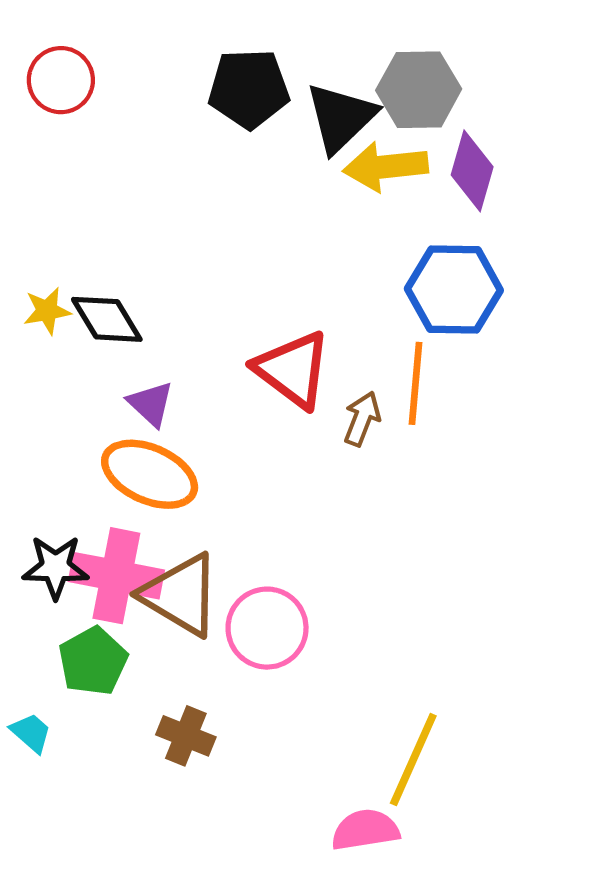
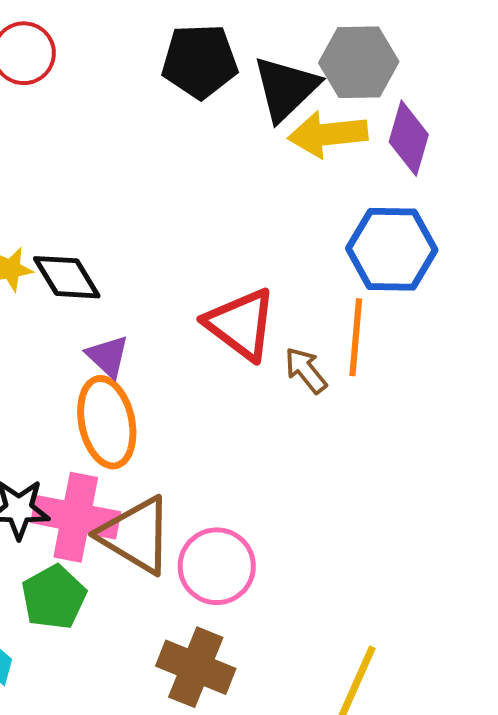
brown arrow: (362, 419) -> (306, 370), turned -60
orange ellipse: (150, 474) -> (107, 422), turned 54
brown cross: (186, 736) -> (196, 667), moved, size x1.4

